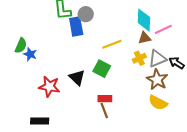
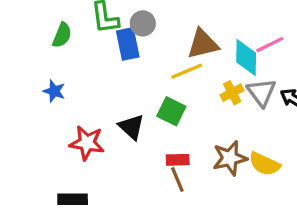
cyan diamond: (144, 20) -> (246, 57), moved
brown triangle: (145, 38) -> (203, 44), moved, size x1.5
green semicircle: (21, 46) -> (62, 35), moved
gray triangle: (157, 59) -> (261, 92), turned -42
brown star: (157, 80) -> (230, 158), moved, turned 30

